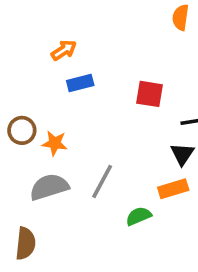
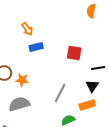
orange arrow: (64, 50) -> (27, 29), turned 88
gray line: (102, 181) -> (60, 93), moved

